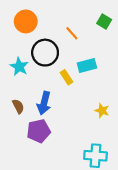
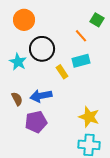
orange line: (72, 33) -> (81, 36), moved
blue arrow: (44, 103) -> (41, 96), turned 65
yellow star: (102, 111) -> (89, 117), moved, size x1.5

